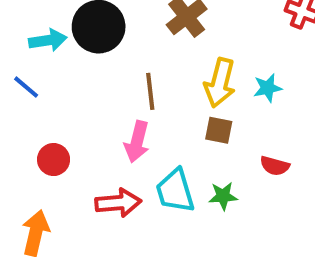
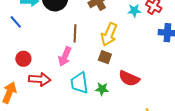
cyan star: (268, 88) -> (134, 11), moved
red semicircle: (275, 166) -> (129, 78), size x1.5
red arrow: (118, 203) -> (40, 79), moved

